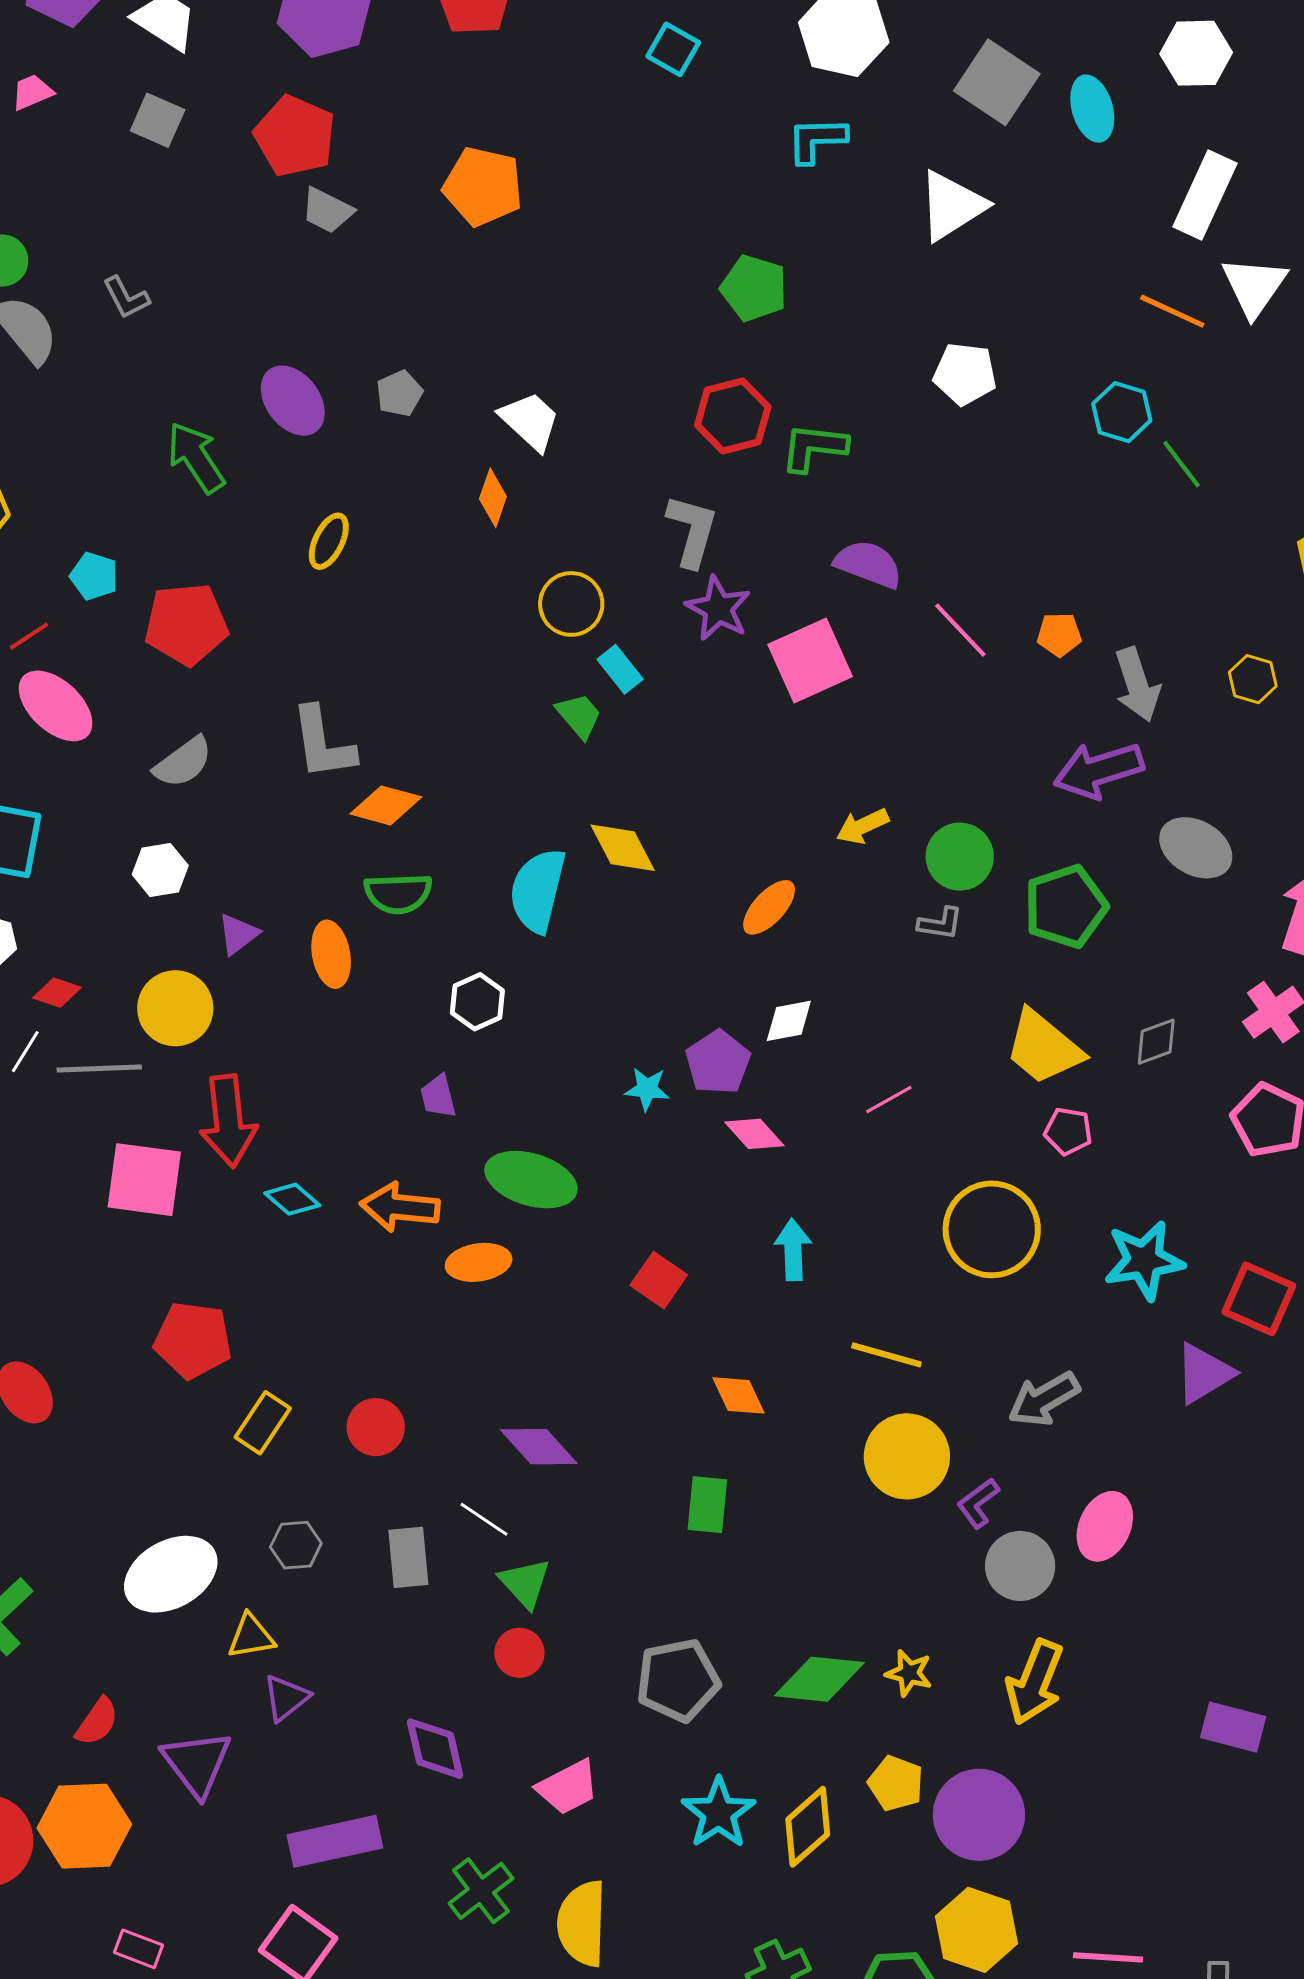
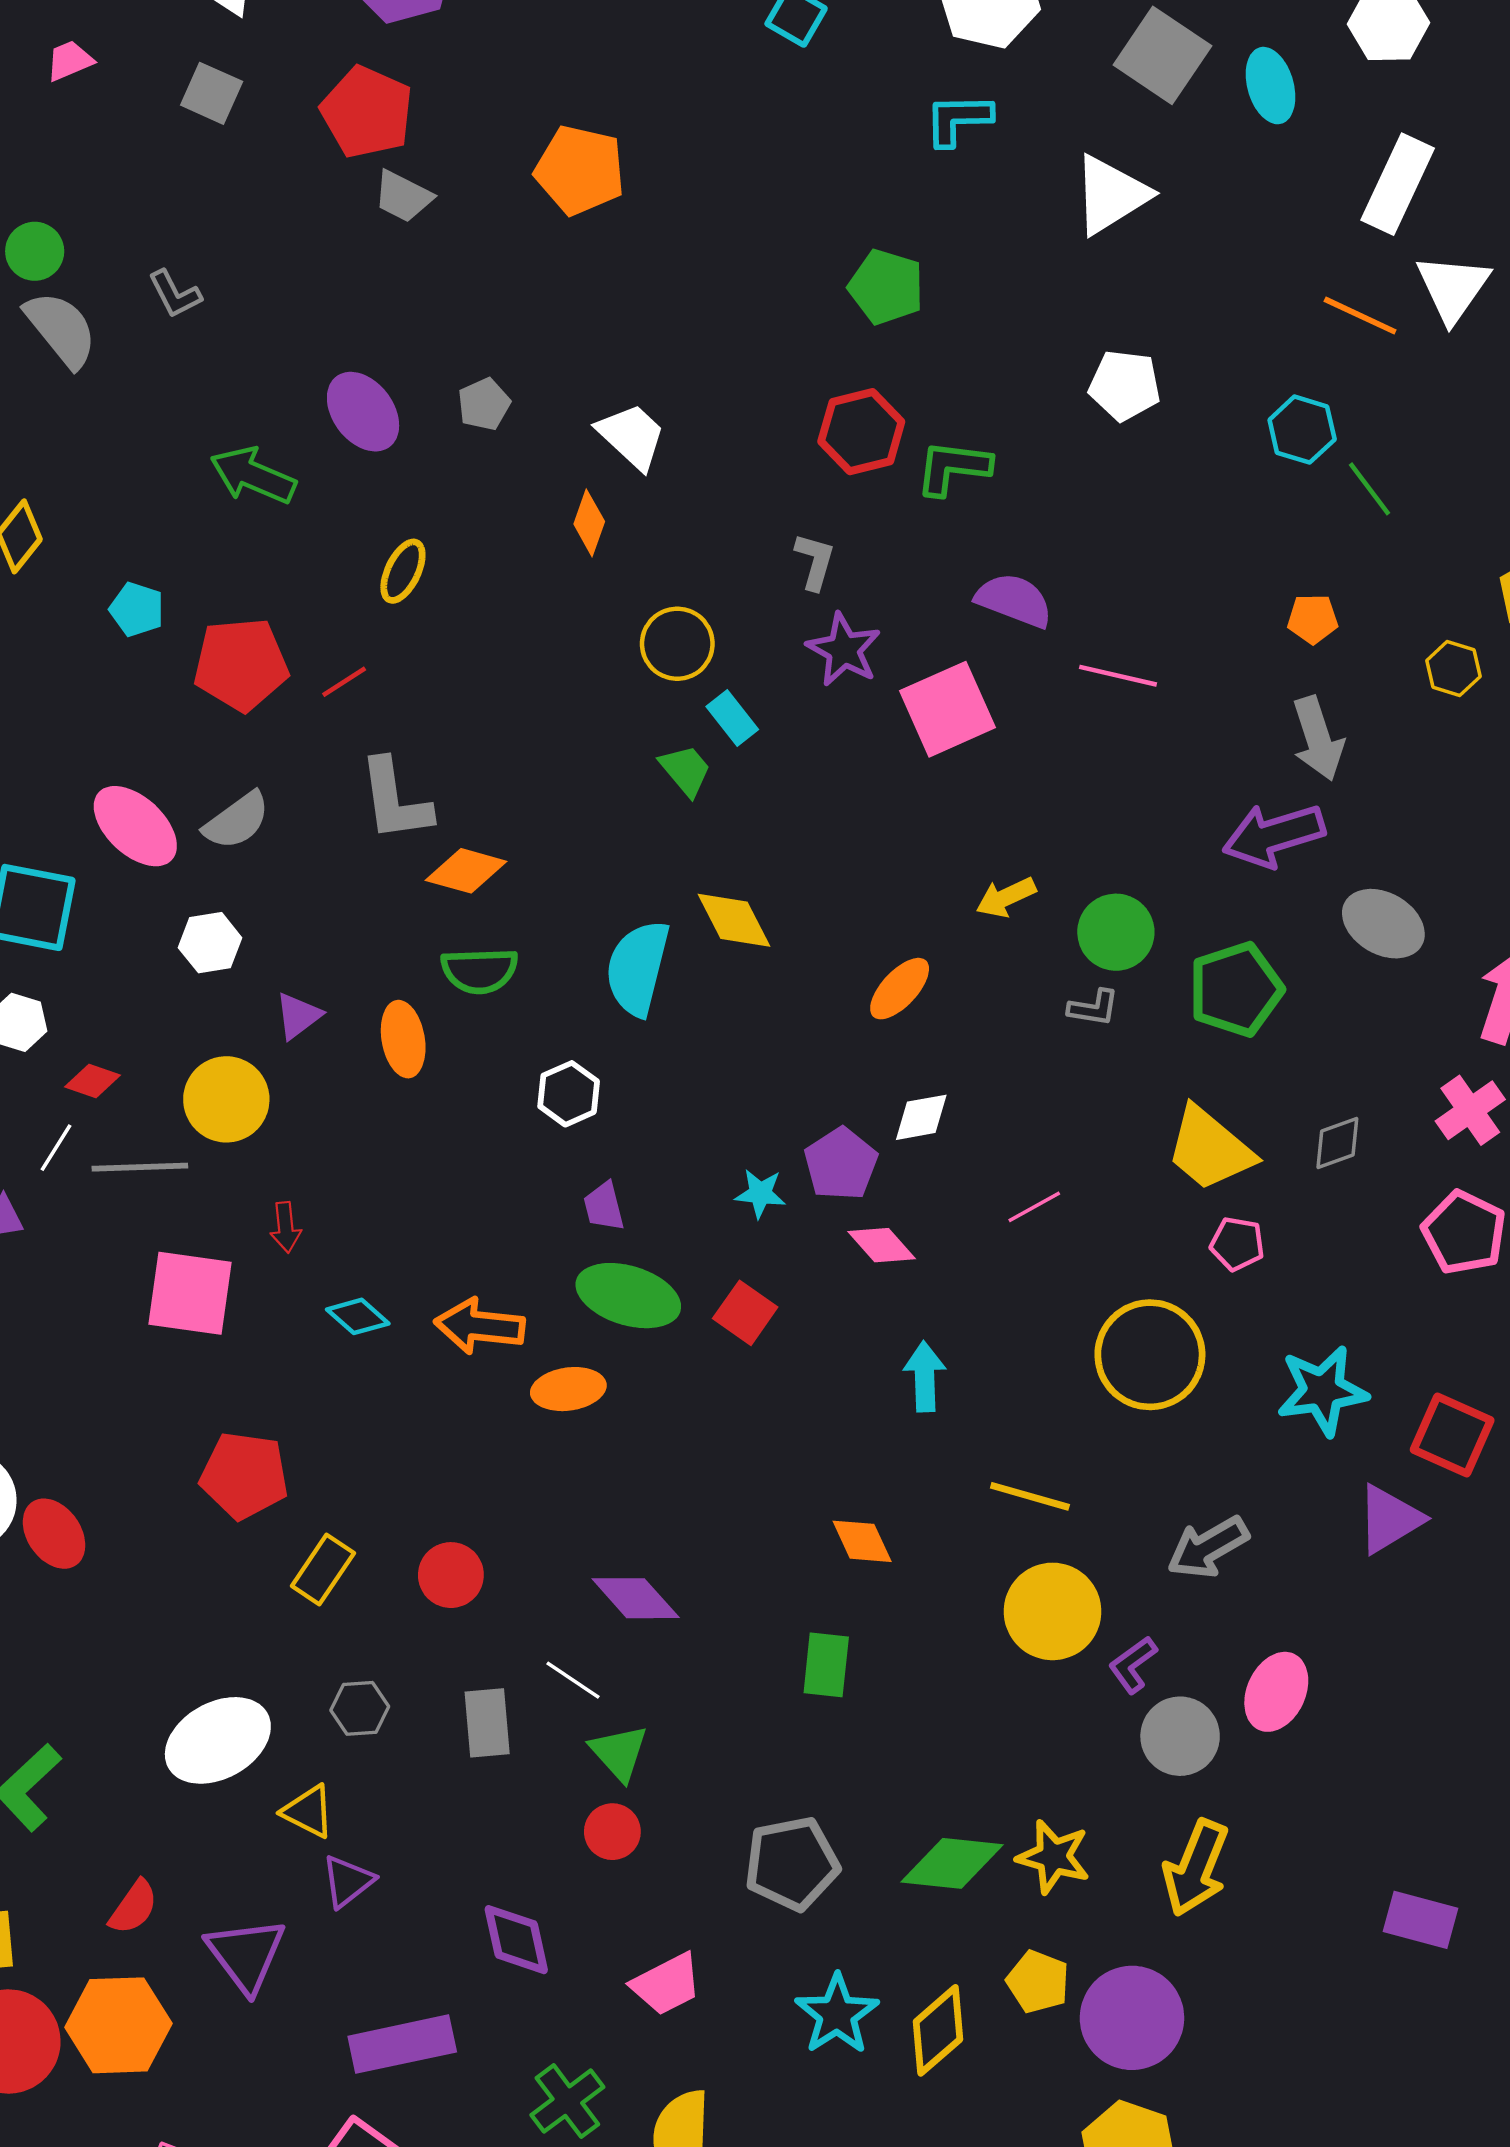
green arrow: (196, 457) -> (253, 475), turned -34
gray L-shape: (692, 531) -> (815, 561), size x0.7
pink line: (960, 630) -> (1118, 676), turned -34
orange pentagon: (1059, 635) -> (1313, 619), moved
red line: (29, 636) -> (344, 682), moved
yellow hexagon: (1253, 679) -> (1453, 668), moved
pink ellipse: (56, 706) -> (135, 826), moved
purple trapezoid: (438, 1096) -> (604, 1206), moved
red arrow: (228, 1121) -> (286, 1227), size x0.5
red square: (659, 1280) -> (745, 1313), moved
yellow triangle: (251, 1636) -> (308, 1811), turned 36
yellow star: (909, 1673) -> (1054, 1857), size x1.4

